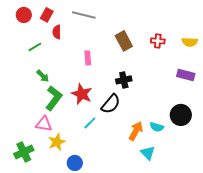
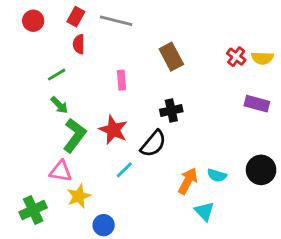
red rectangle: (47, 15) -> (76, 17), moved
red cross: (158, 41) -> (236, 57), moved, turned 32
green line: (35, 47) -> (57, 75), moved
black circle: (181, 115) -> (261, 170), moved

